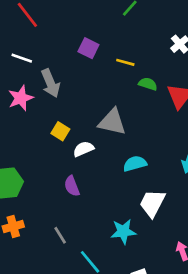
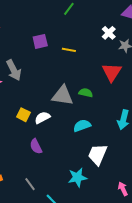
purple square: (88, 48) -> (40, 41), turned -35
green semicircle: (148, 84) -> (86, 93), moved
yellow square: (60, 131) -> (23, 115), moved

